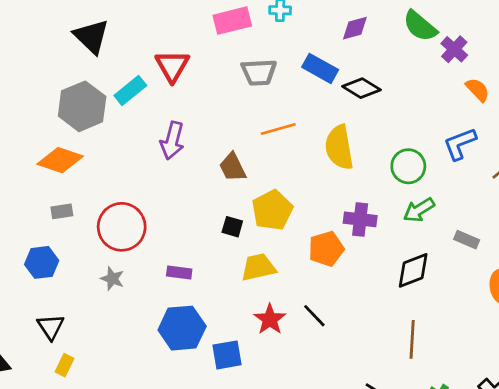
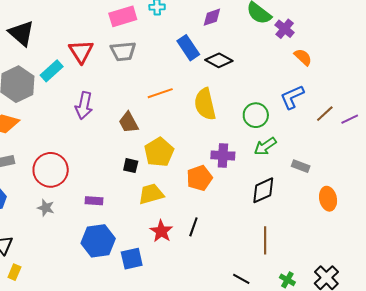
blue rectangle: (320, 68) -> (188, 48), turned 30
gray trapezoid: (259, 72) -> (123, 51), moved
black line: (314, 316) -> (193, 227), turned 66

